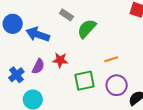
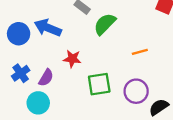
blue circle: (13, 24) -> (19, 34), moved
orange line: (111, 59) -> (140, 52), moved
purple semicircle: (38, 66) -> (46, 78), moved

